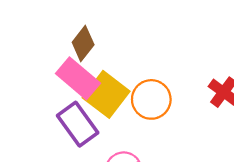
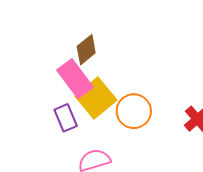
purple rectangle: (78, 124) -> (66, 118), size x0.7

